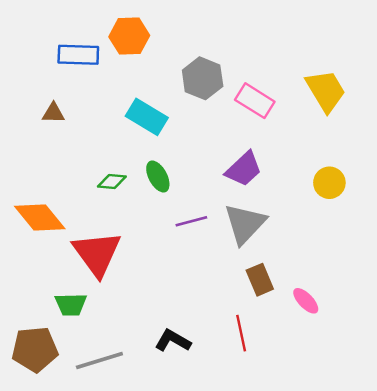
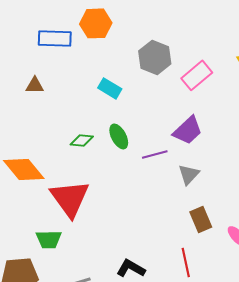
pink rectangle: (255, 101) -> (197, 75), turned -72
cyan rectangle: (147, 117) -> (110, 88), size x0.7
purple line: (191, 221) -> (155, 154), moved
gray triangle: (245, 224) -> (189, 174), size x0.6

